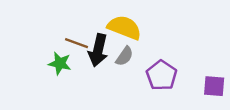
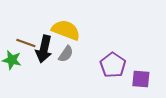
purple pentagon: (161, 75) -> (113, 65), moved

